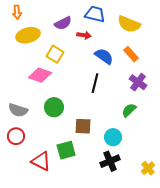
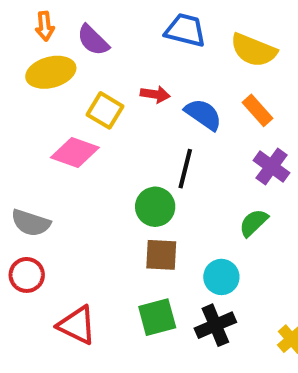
orange arrow: (17, 12) -> (45, 26), moved
purple semicircle: (63, 23) -> (93, 40), moved, turned 72
red arrow: (84, 35) -> (155, 94), moved
green circle: (54, 107) -> (155, 207), moved
green square: (66, 150) -> (157, 317), moved

